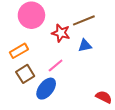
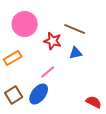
brown line: (84, 20) -> (75, 29), turned 45
brown square: (25, 74) -> (14, 95), moved

